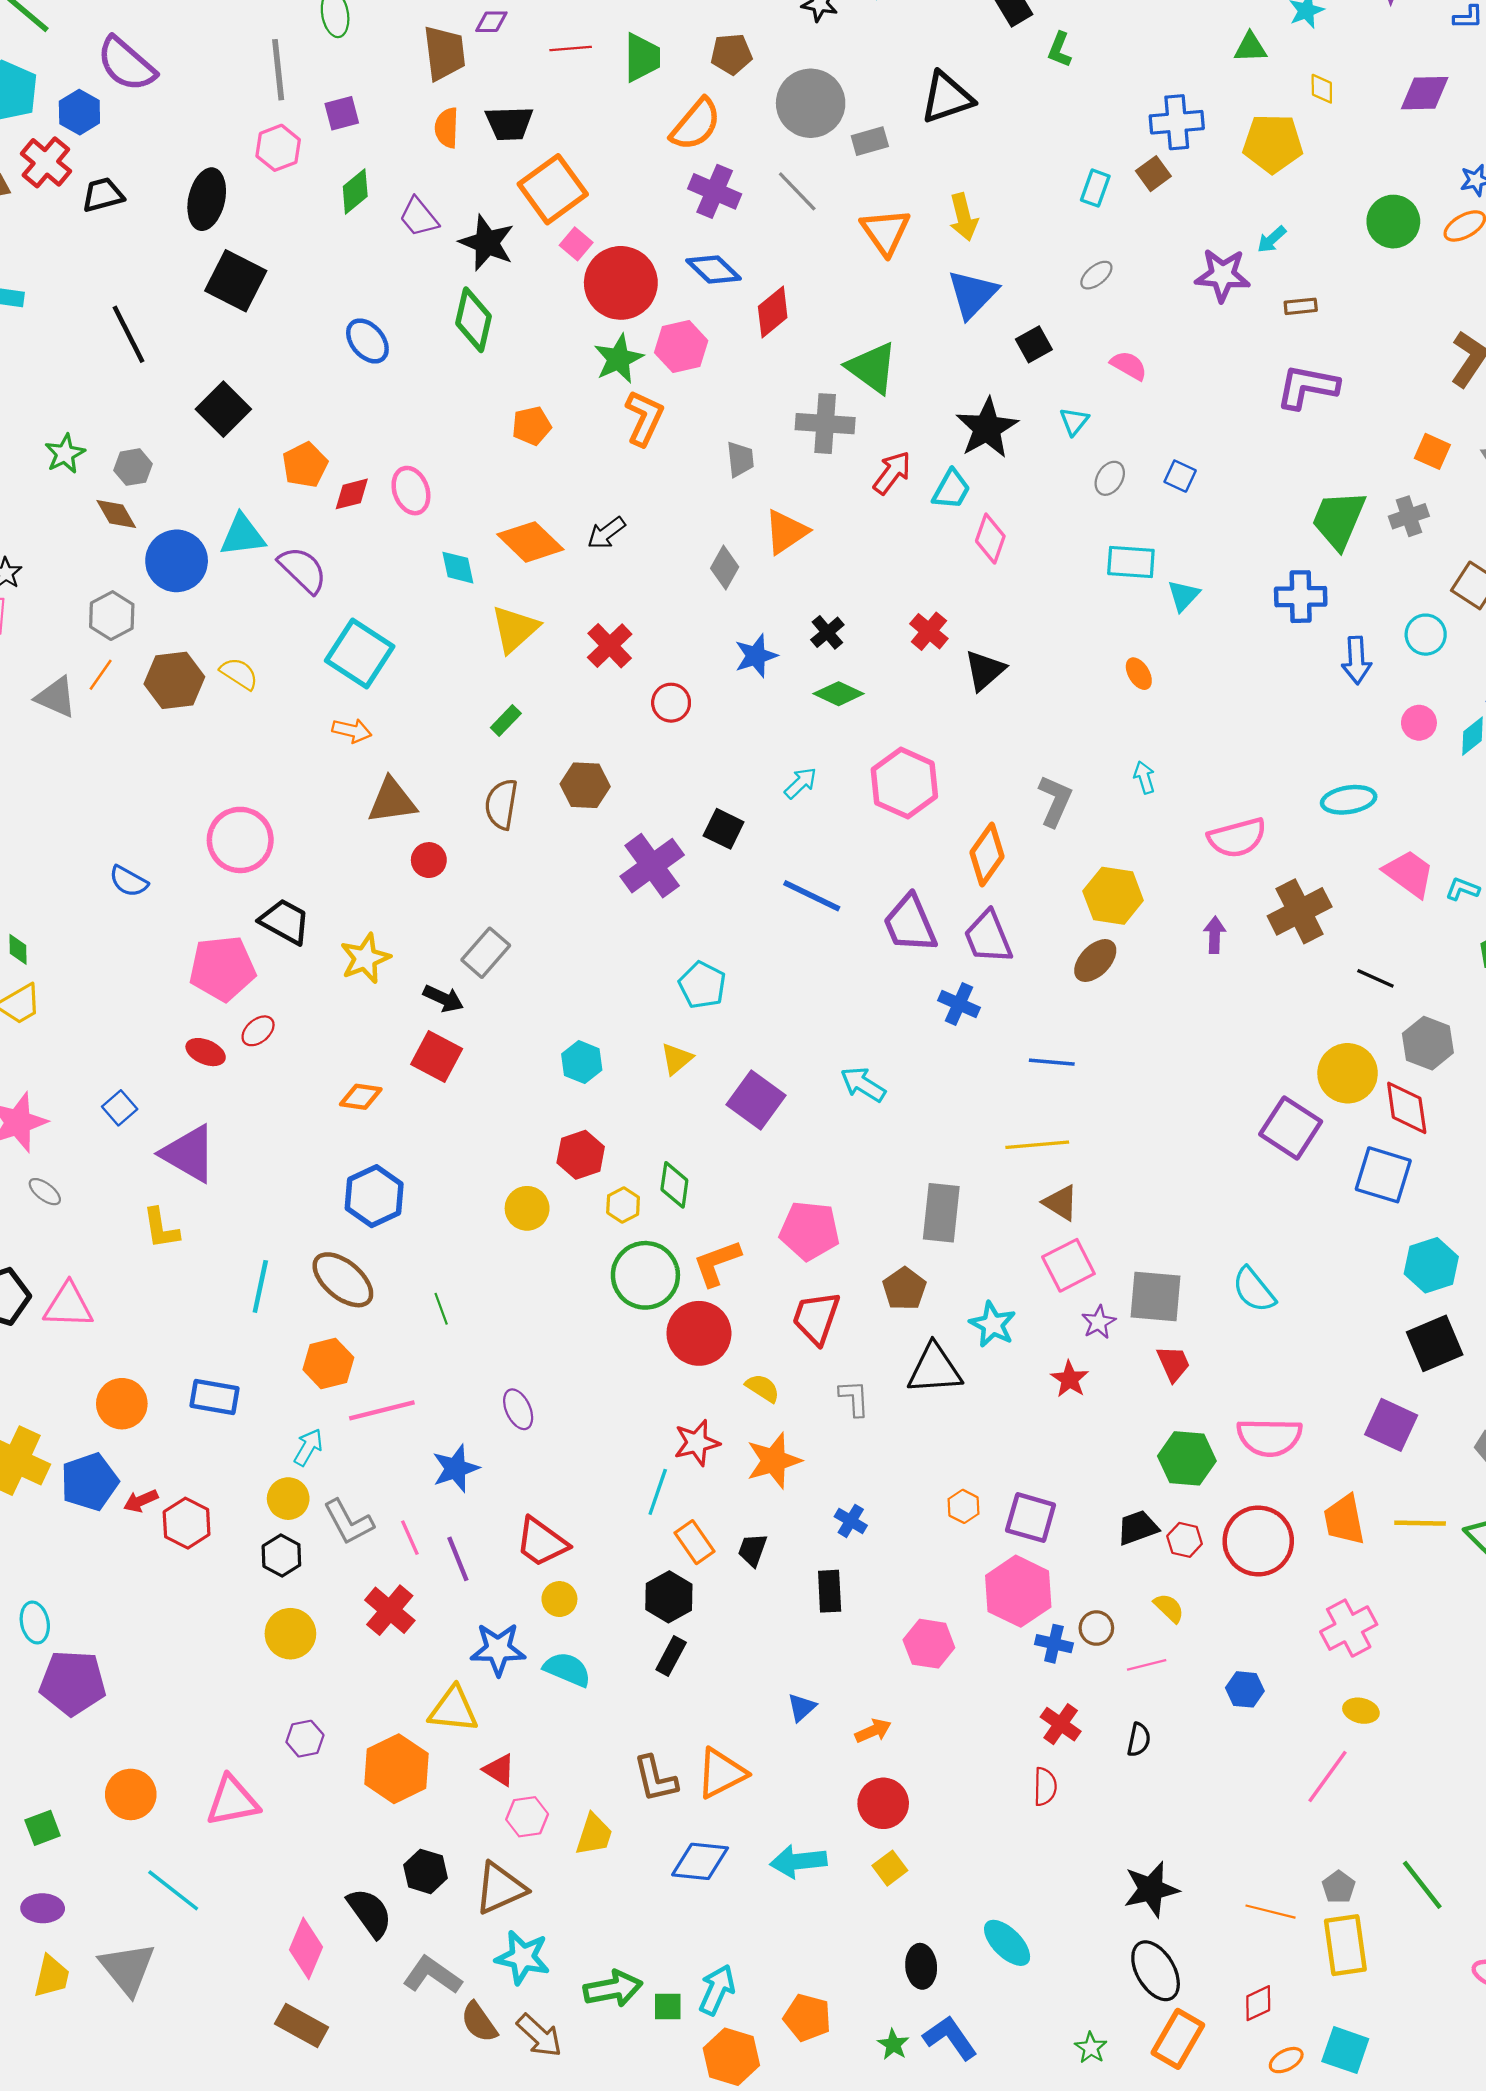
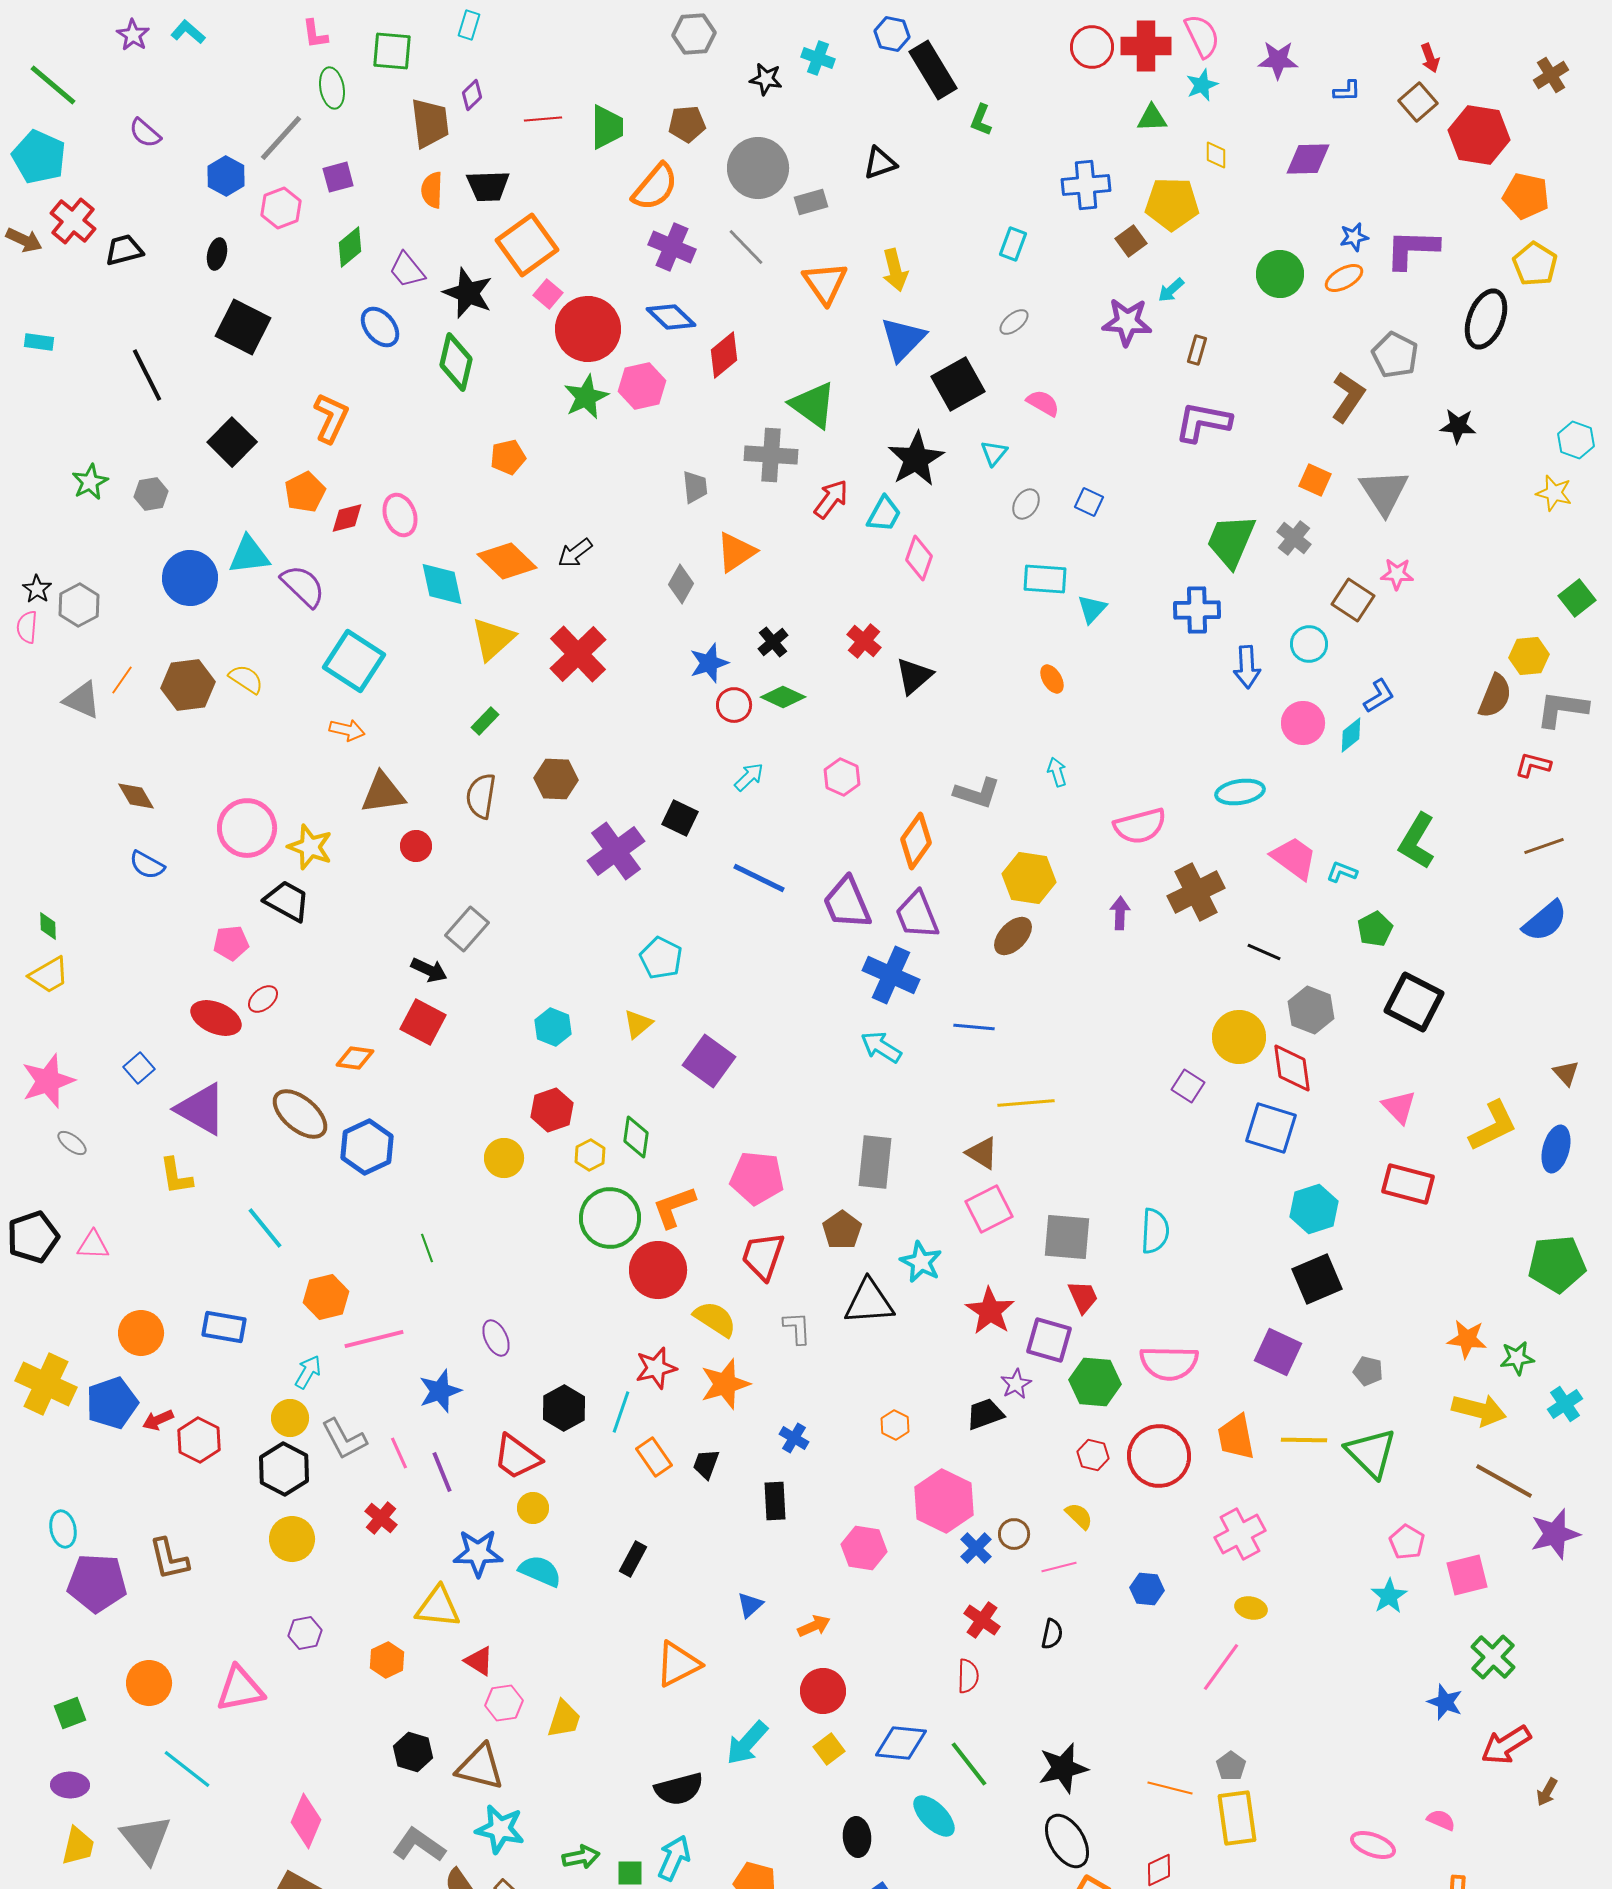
purple diamond: (491, 22) -> (472, 95), turned -44
purple semicircle: (126, 64) -> (145, 133), size x0.6
gray line: (278, 70) -> (281, 138), turned 48
black triangle: (947, 98) -> (880, 163), size x0.7
blue hexagon: (79, 112) -> (226, 176), moved
brown square: (1153, 174) -> (1131, 241), moved
black ellipse: (207, 199) -> (217, 254), size x0.6
brown rectangle: (1301, 306) -> (1197, 350), turned -68
blue ellipse: (367, 341) -> (380, 327), moved
black square: (1034, 344) -> (958, 384), size x1.6
orange L-shape: (644, 418) -> (331, 418), moved
brown diamond: (116, 514) -> (136, 796), moved
gray cross: (1409, 516) -> (1294, 538), turned -32
cyan diamond: (458, 568) -> (442, 584), size x1.4
gray hexagon: (112, 616) -> (79, 605), moved
red cross: (610, 646) -> (578, 654), size x1.4
red circle: (671, 703) -> (734, 705), moved
pink circle: (1419, 723) -> (1303, 723), size x1.4
pink hexagon: (904, 783) -> (842, 777), size x0.6
gray L-shape: (1055, 801) -> (977, 793), turned 84
yellow star: (365, 958) -> (310, 847), moved, turned -30
pink pentagon: (222, 968) -> (231, 943), size x0.6
blue cross: (959, 1004) -> (891, 975), size x1.5
red ellipse: (206, 1052) -> (216, 1018), size x1.4
cyan arrow: (863, 1084) -> (881, 1047), moved
purple square: (1291, 1128) -> (1188, 1086), size x0.6
yellow line: (1037, 1145) -> (1026, 1103), moved
brown ellipse: (343, 1280) -> (300, 1114), moved
cyan line: (260, 1286) -> (265, 1228), turned -51
cyan semicircle: (1254, 1290) -> (1155, 1231), turned -138
pink triangle: (68, 1305) -> (93, 1245), size x0.7
purple star: (1099, 1322) -> (1016, 1384), moved
red star: (1070, 1379) -> (990, 1311), size x1.4
yellow semicircle: (763, 1388) -> (715, 1319), size x1.4
purple square: (1031, 1518) -> (1049, 1340), moved
black trapezoid: (1138, 1528) -> (985, 1414), moved
black hexagon: (281, 1556) -> (284, 1469), size x1.4
black hexagon: (669, 1597) -> (564, 1408), moved
red cross: (390, 1610) -> (381, 1518), size x0.7
blue cross: (1054, 1644) -> (976, 1548), turned 32
orange hexagon: (396, 1769) -> (387, 1660), size x0.6
brown L-shape: (655, 1779) -> (169, 1559), moved
blue diamond: (700, 1861) -> (901, 1743), moved
cyan arrow: (798, 1861) -> (747, 1743), turned -42
green line: (1422, 1885) -> (969, 1764), moved
brown triangle: (500, 1888) -> (480, 1767), turned 38
black semicircle: (370, 1913) -> (679, 1789), moved, turned 111
green arrow: (613, 1989) -> (581, 1857), size x0.7

